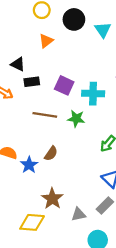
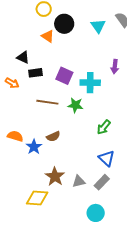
black circle: (74, 19) -> (64, 24), moved
orange triangle: (46, 41) -> (48, 36), turned -48
brown semicircle: (51, 153) -> (53, 136), turned 32
gray triangle: (79, 214) -> (79, 181), moved

